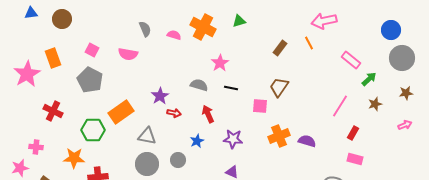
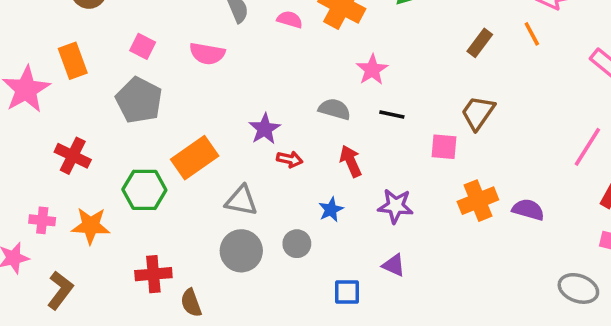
orange star: (74, 158) -> (91, 226), moved

